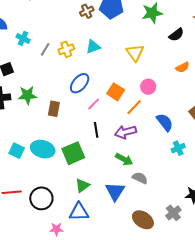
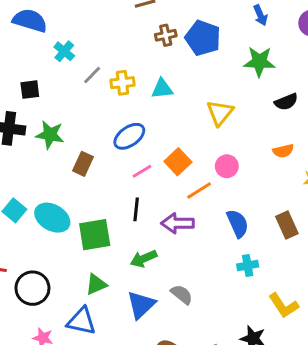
green arrow: (124, 159) -> (144, 259), moved, turned 114

